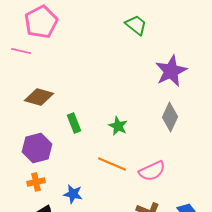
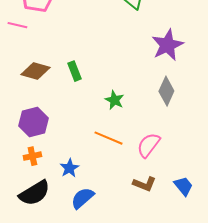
green rectangle: (74, 123) -> (74, 71), moved
pink semicircle: (152, 171) -> (148, 145), turned 152
blue star: (73, 194) -> (69, 168), turned 30

